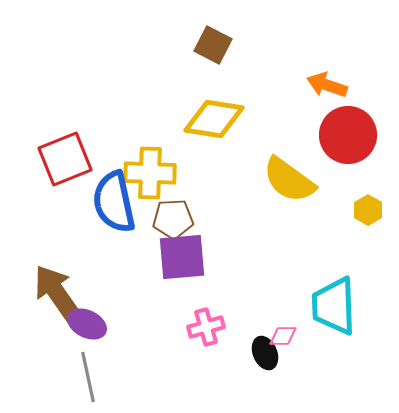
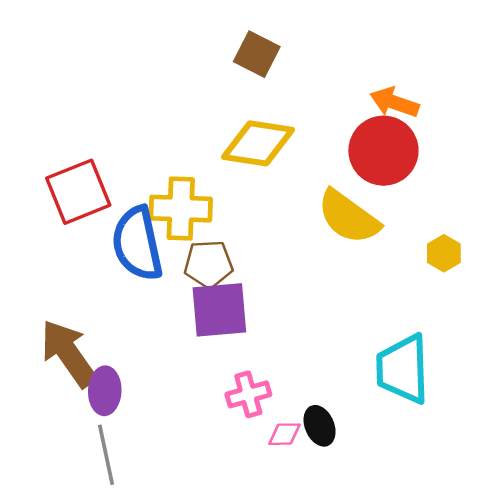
red circle: (348, 135) -> (383, 151), moved
purple ellipse: (87, 324) -> (105, 391), turned 66
pink diamond: (283, 336) -> (285, 434), moved

